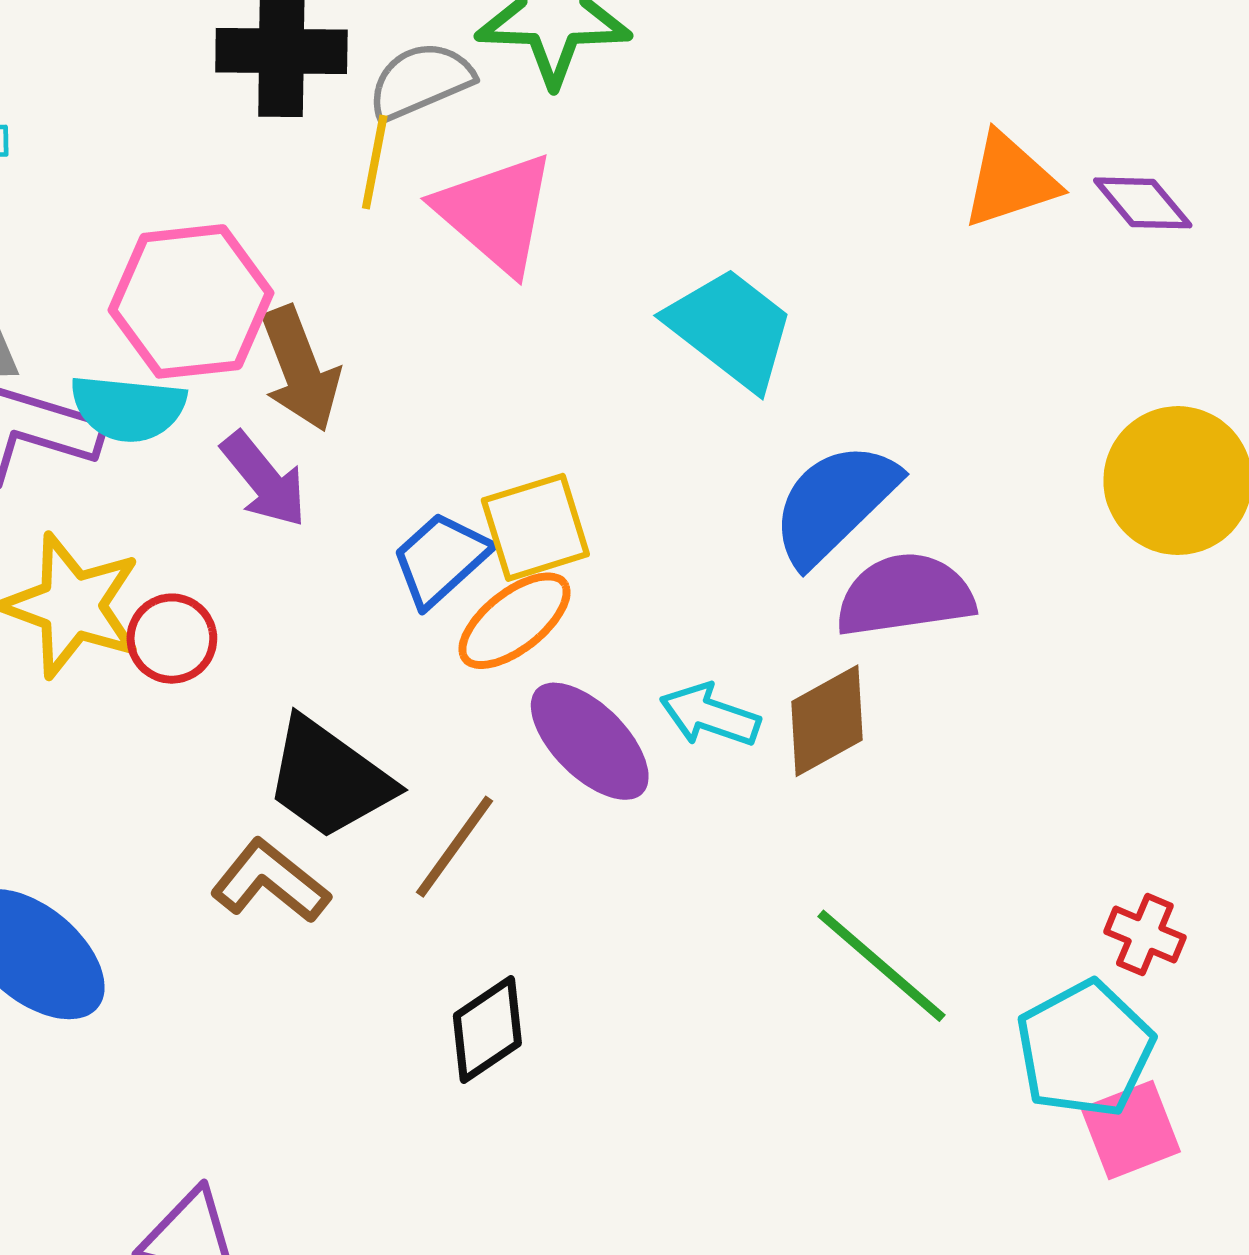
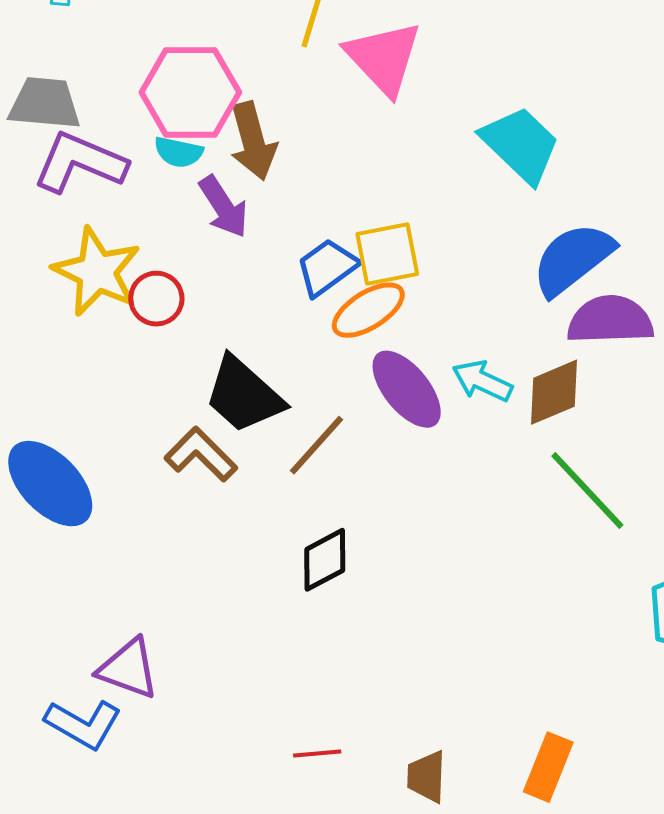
cyan semicircle: (128, 408) -> (178, 152), moved, size x0.7
green line: (881, 966) -> (587, 491), moved

